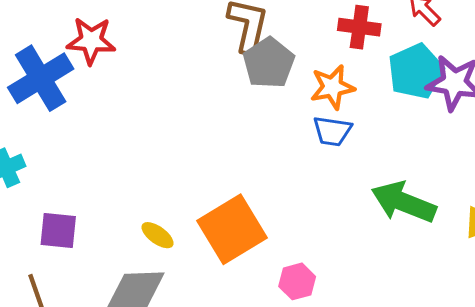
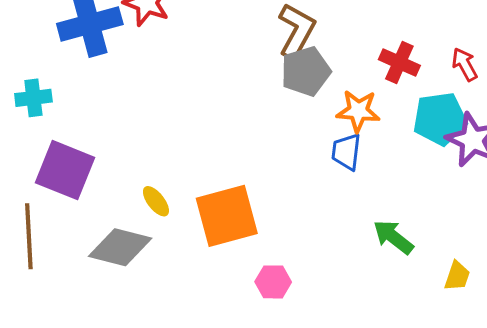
blue trapezoid: (332, 131) -> (346, 152), turned 72
green arrow: (404, 202) -> (393, 237), size x0.7
purple square: (58, 230) -> (65, 170), size x1.5

